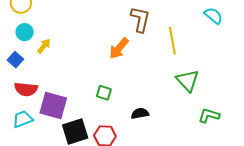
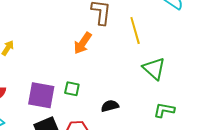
purple square: (53, 105) -> (41, 95), moved
green L-shape: (209, 116) -> (164, 110), moved

